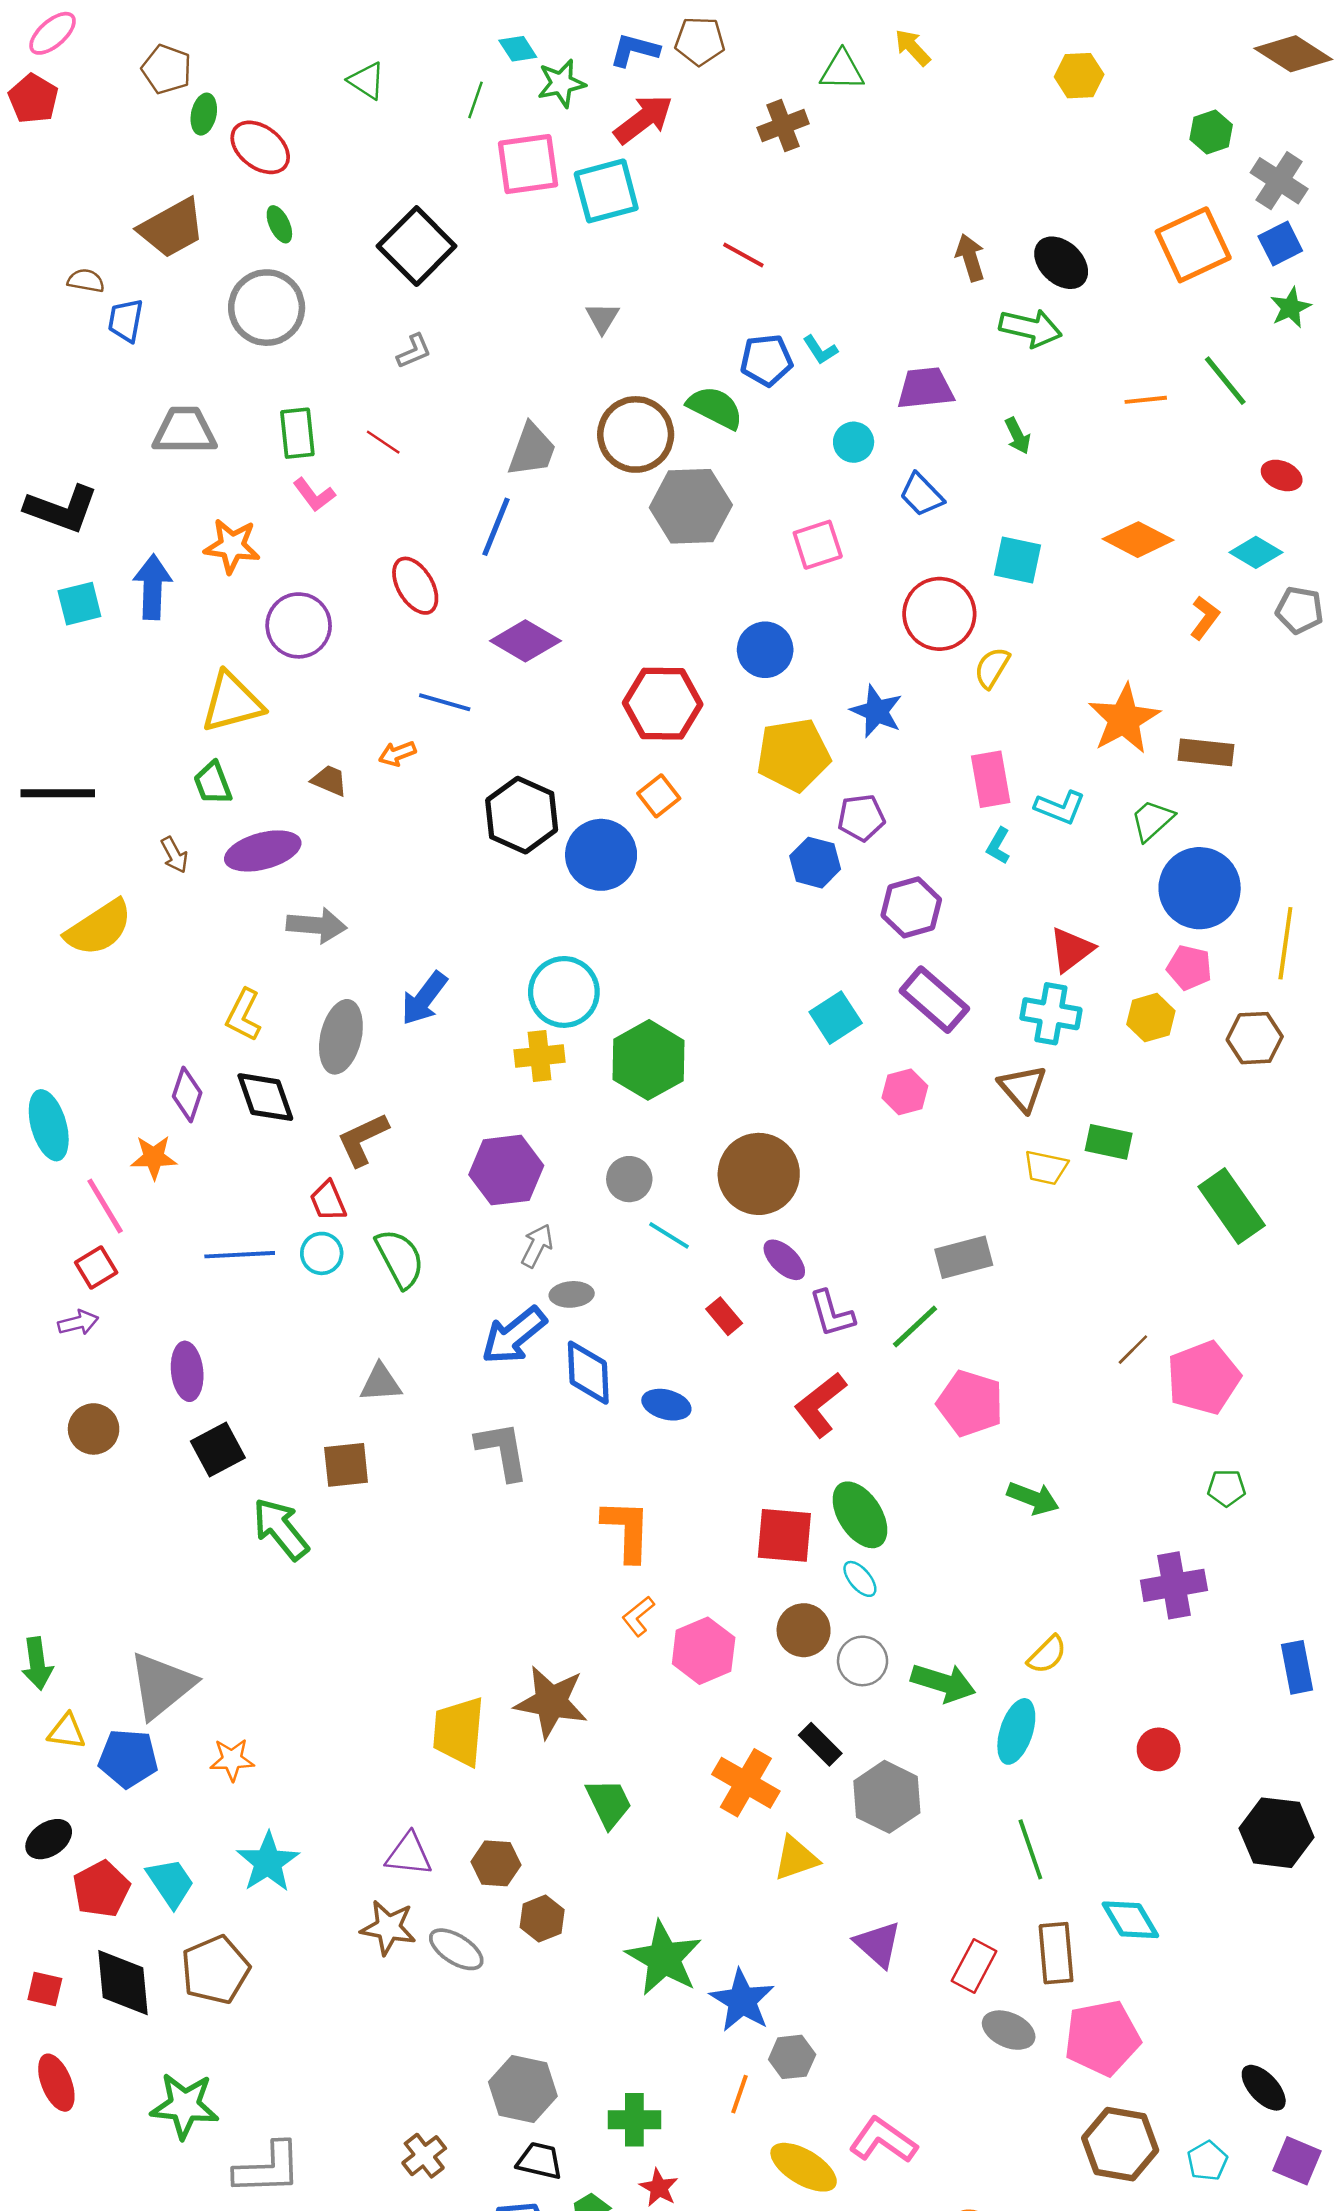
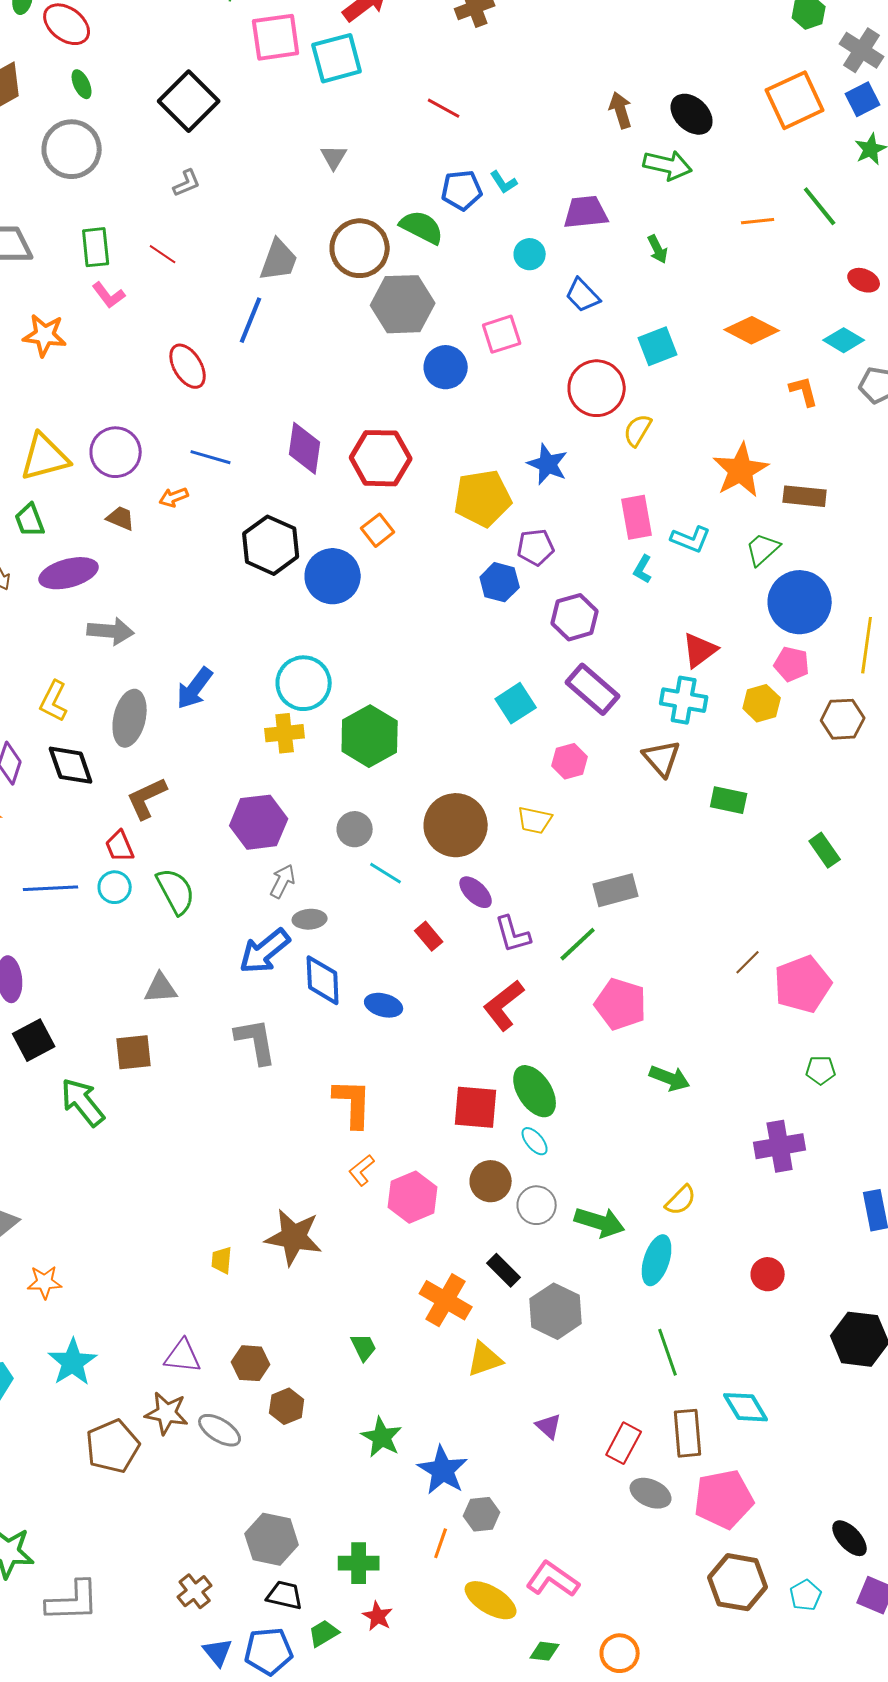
cyan square: (1018, 560) -> (658, 346), turned -33
orange L-shape: (1205, 618) -> (804, 391), turned -52
purple circle: (299, 625) -> (116, 452), moved
purple diamond: (525, 641) -> (305, 448), moved, turned 68
blue circle: (765, 650) -> (446, 367), moved
yellow trapezoid: (1046, 1168) -> (535, 820), moved
green rectangle: (1232, 1206) -> (825, 850), size x0.6
yellow trapezoid: (459, 1731) -> (222, 1260), size x0.5
green trapezoid: (609, 1803) -> (364, 1347), moved, size x0.7
purple triangle: (878, 1944) -> (549, 1426), size x0.7
green star: (664, 1958) -> (382, 1437), size x0.7
brown pentagon: (215, 1970) -> (113, 1446), moved

